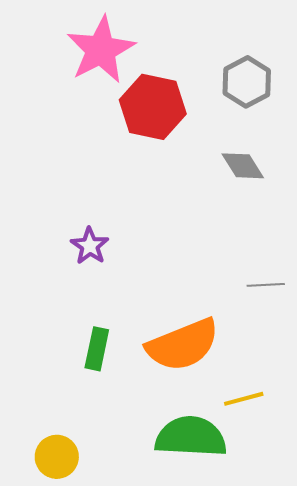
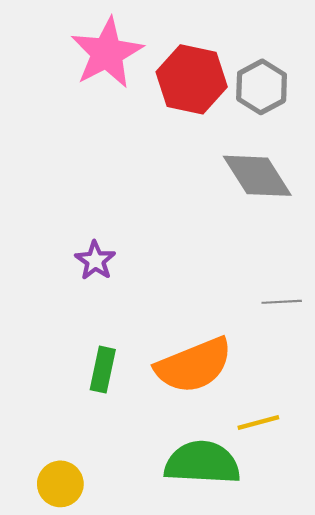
red hexagon: (153, 107) -> (192, 79), moved
gray diamond: (243, 166) -> (257, 176), size x1.5

